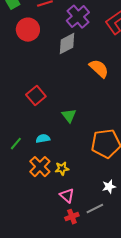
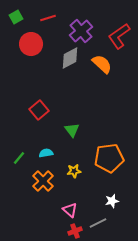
orange semicircle: (99, 69) -> (102, 64), moved
yellow star: (62, 169) -> (74, 171), moved

